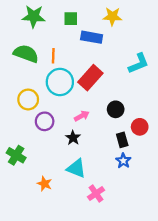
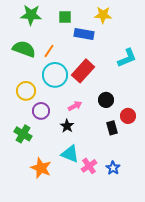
orange line: (53, 56) -> (49, 51), turned 32
green cross: (16, 155) -> (23, 134), moved
blue star: (123, 161) -> (113, 168), moved
orange star: (45, 184) -> (41, 168), size x1.5
pink cross: (96, 194) -> (89, 166), moved

